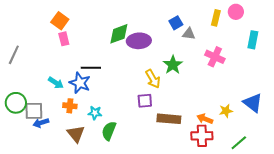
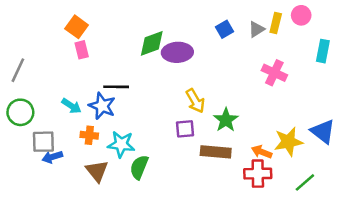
gray triangle: (189, 34) -> (256, 29), moved, turned -40
green star: (173, 65) -> (226, 120), moved
green circle: (16, 103) -> (20, 112), moved
yellow star: (226, 111) -> (288, 142), size x1.6
cyan star: (95, 113) -> (121, 144), size x1.5

